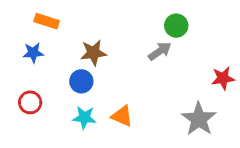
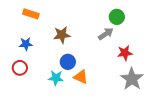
blue star: (33, 53) -> (26, 44), moved
red star: (223, 78) -> (125, 53), moved
blue circle: (81, 81) -> (68, 62), moved

